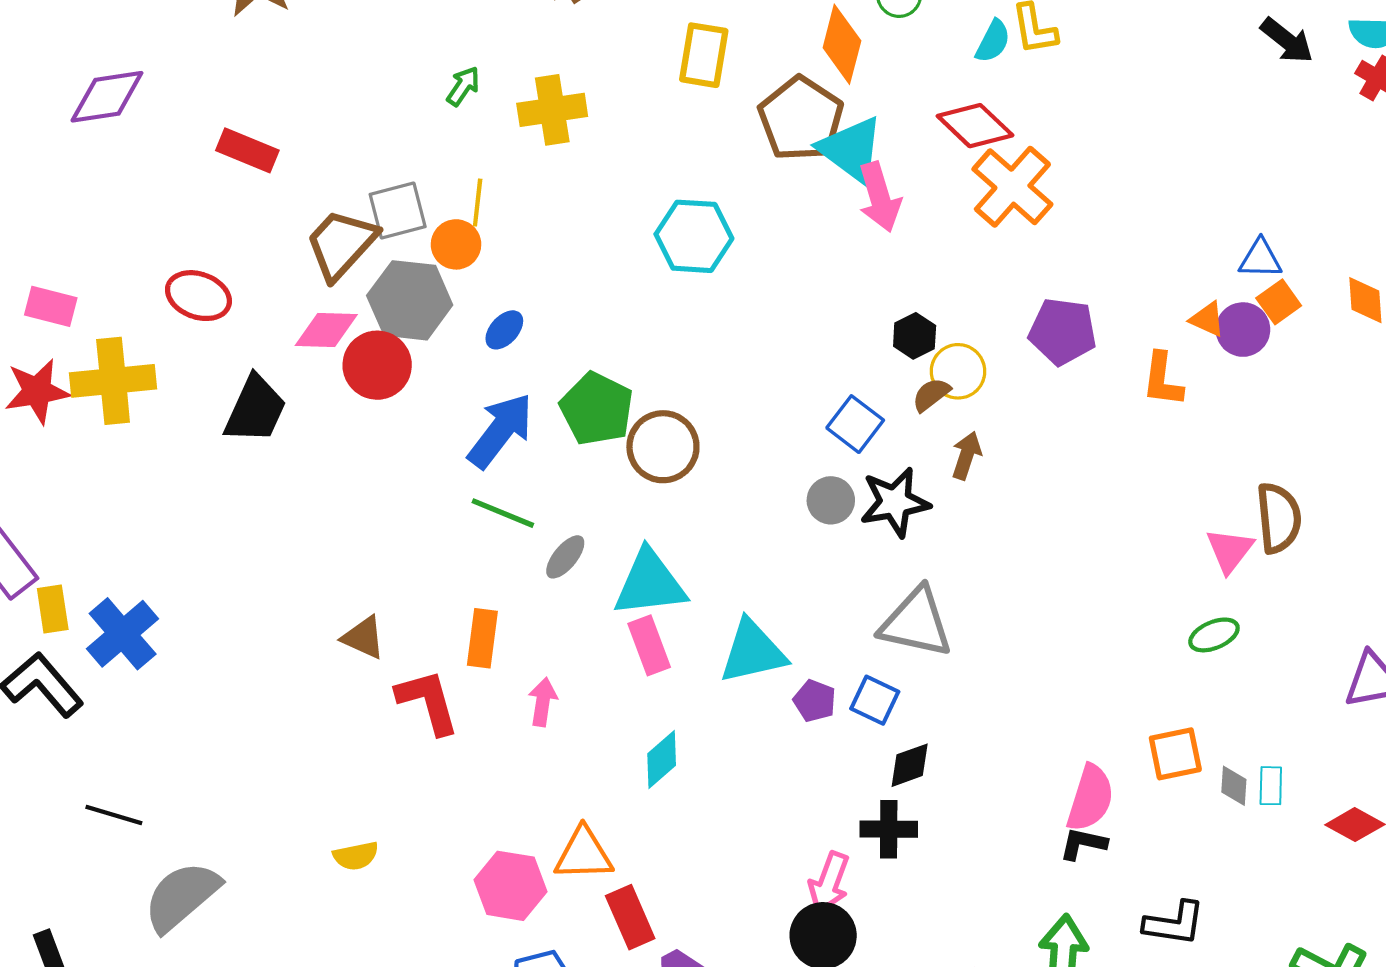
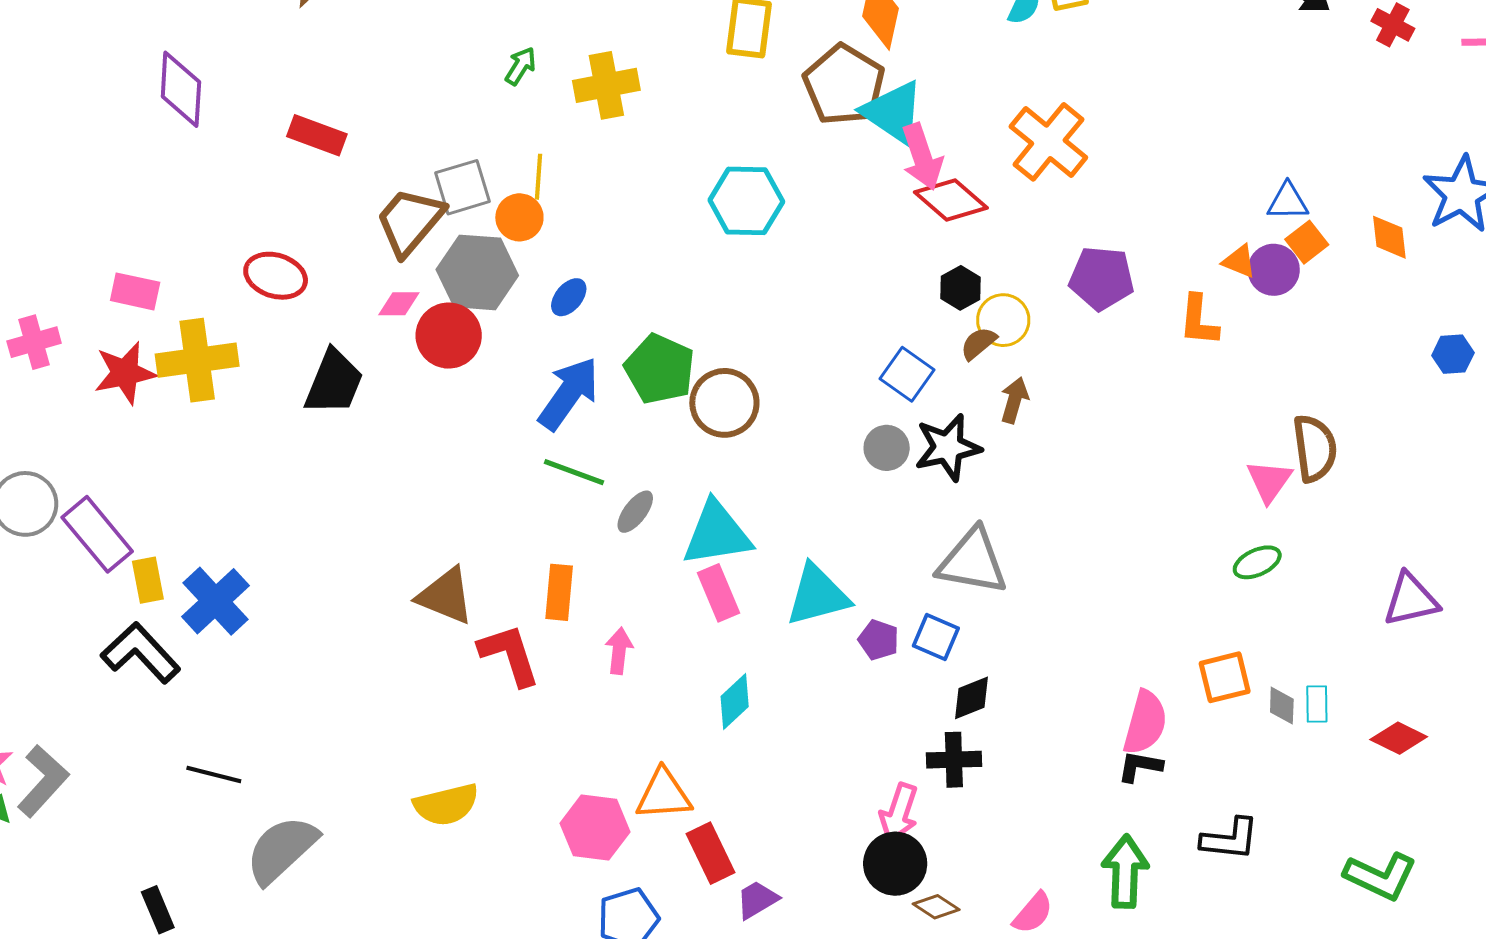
purple diamond: (107, 97) -> (181, 89), turned -76
red diamond: (975, 126) -> (951, 200), moved
pink diamond: (326, 330) -> (399, 304), size x0.7
brown triangle: (363, 638) -> (446, 596), size x1.4
yellow semicircle: (356, 856) -> (446, 805), size x1.5

